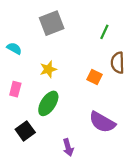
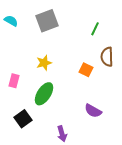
cyan semicircle: (14, 48) -> (11, 21), moved
purple semicircle: (102, 122) -> (93, 111), size x0.7

